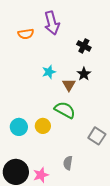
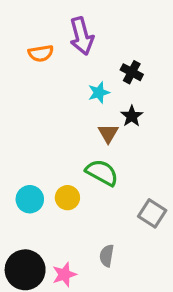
cyan star: (49, 72) -> (99, 93), moved

